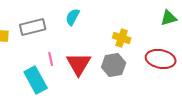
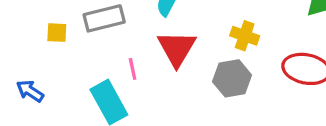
red triangle: (79, 64) -> (177, 48), moved

